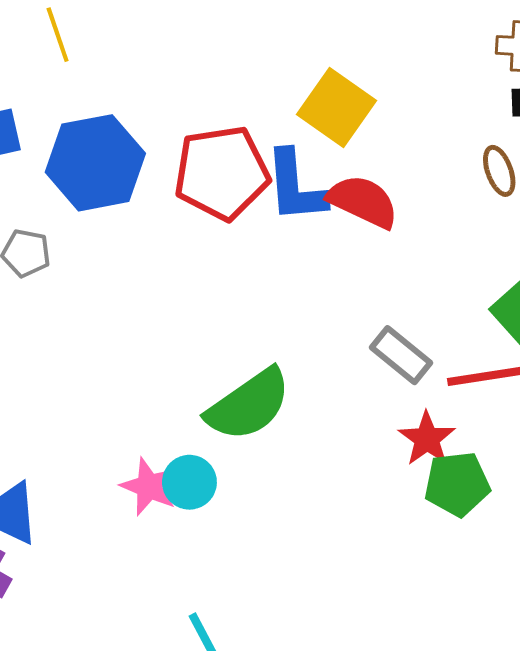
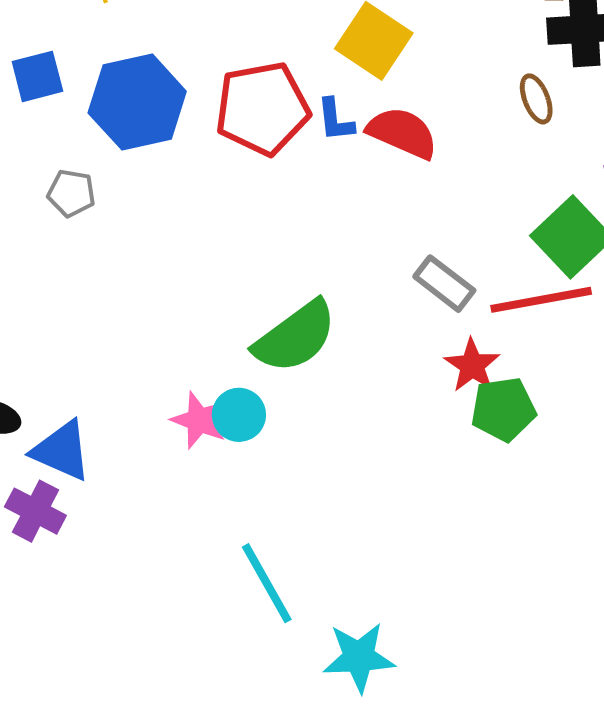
blue L-shape: (295, 187) -> (335, 120), size x0.6

